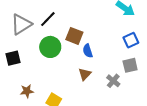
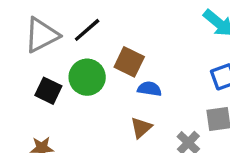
blue semicircle: (88, 51) -> (149, 89), turned 112
black square: (13, 58) -> (48, 91), moved, turned 35

